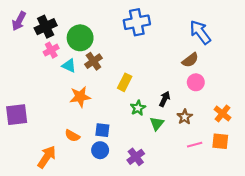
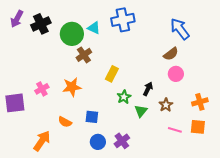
pink cross: (51, 50) -> (42, 89), moved
cyan triangle: (69, 66) -> (94, 28), moved
orange cross: (222, 113) -> (200, 102), turned 35
pink line: (195, 145) -> (175, 130), turned 32
blue circle: (100, 150) -> (98, 142), moved

